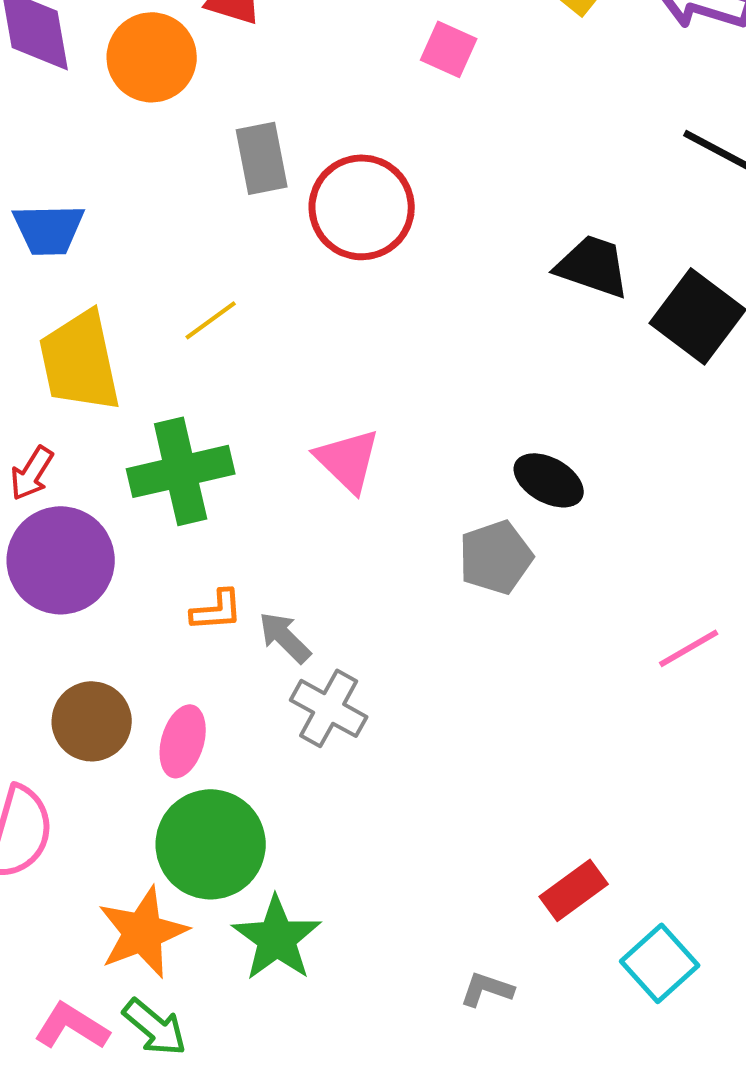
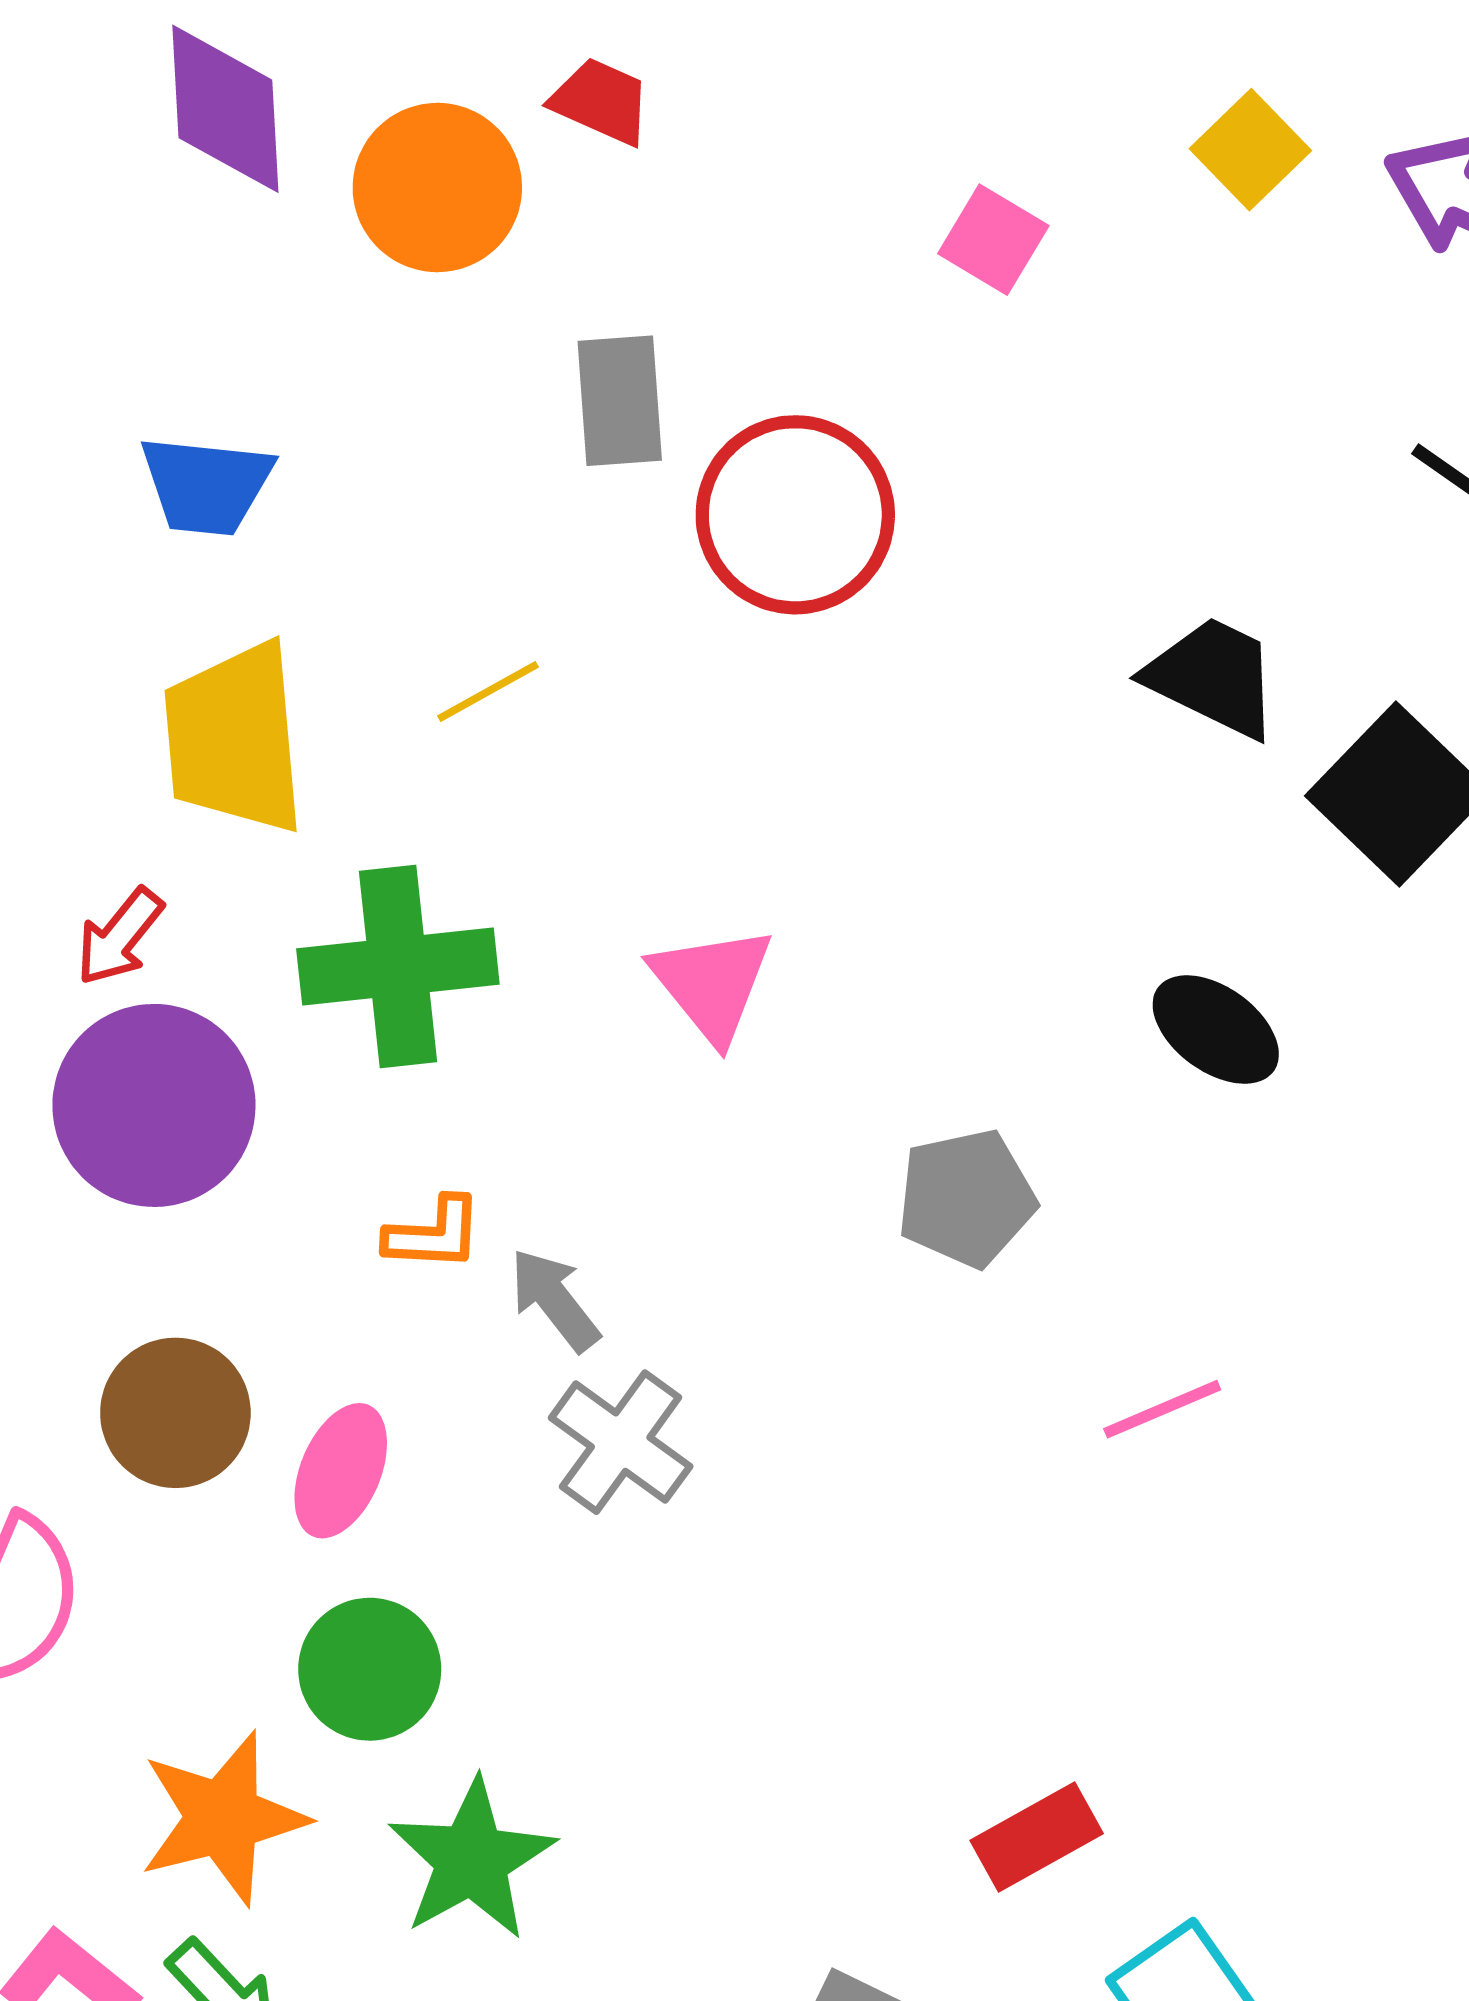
black ellipse: (549, 480) -> (1216, 1029), moved
pink line: (689, 648) -> (1162, 1409), moved
green circle: (211, 844) -> (370, 1669), size x0.7

